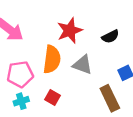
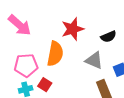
gray triangle: (82, 65) -> (94, 60), moved
red square: (53, 97) -> (45, 85), moved

